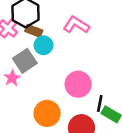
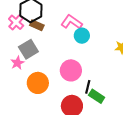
cyan circle: (43, 45) -> (82, 36), moved
orange circle: (47, 113) -> (38, 83), moved

